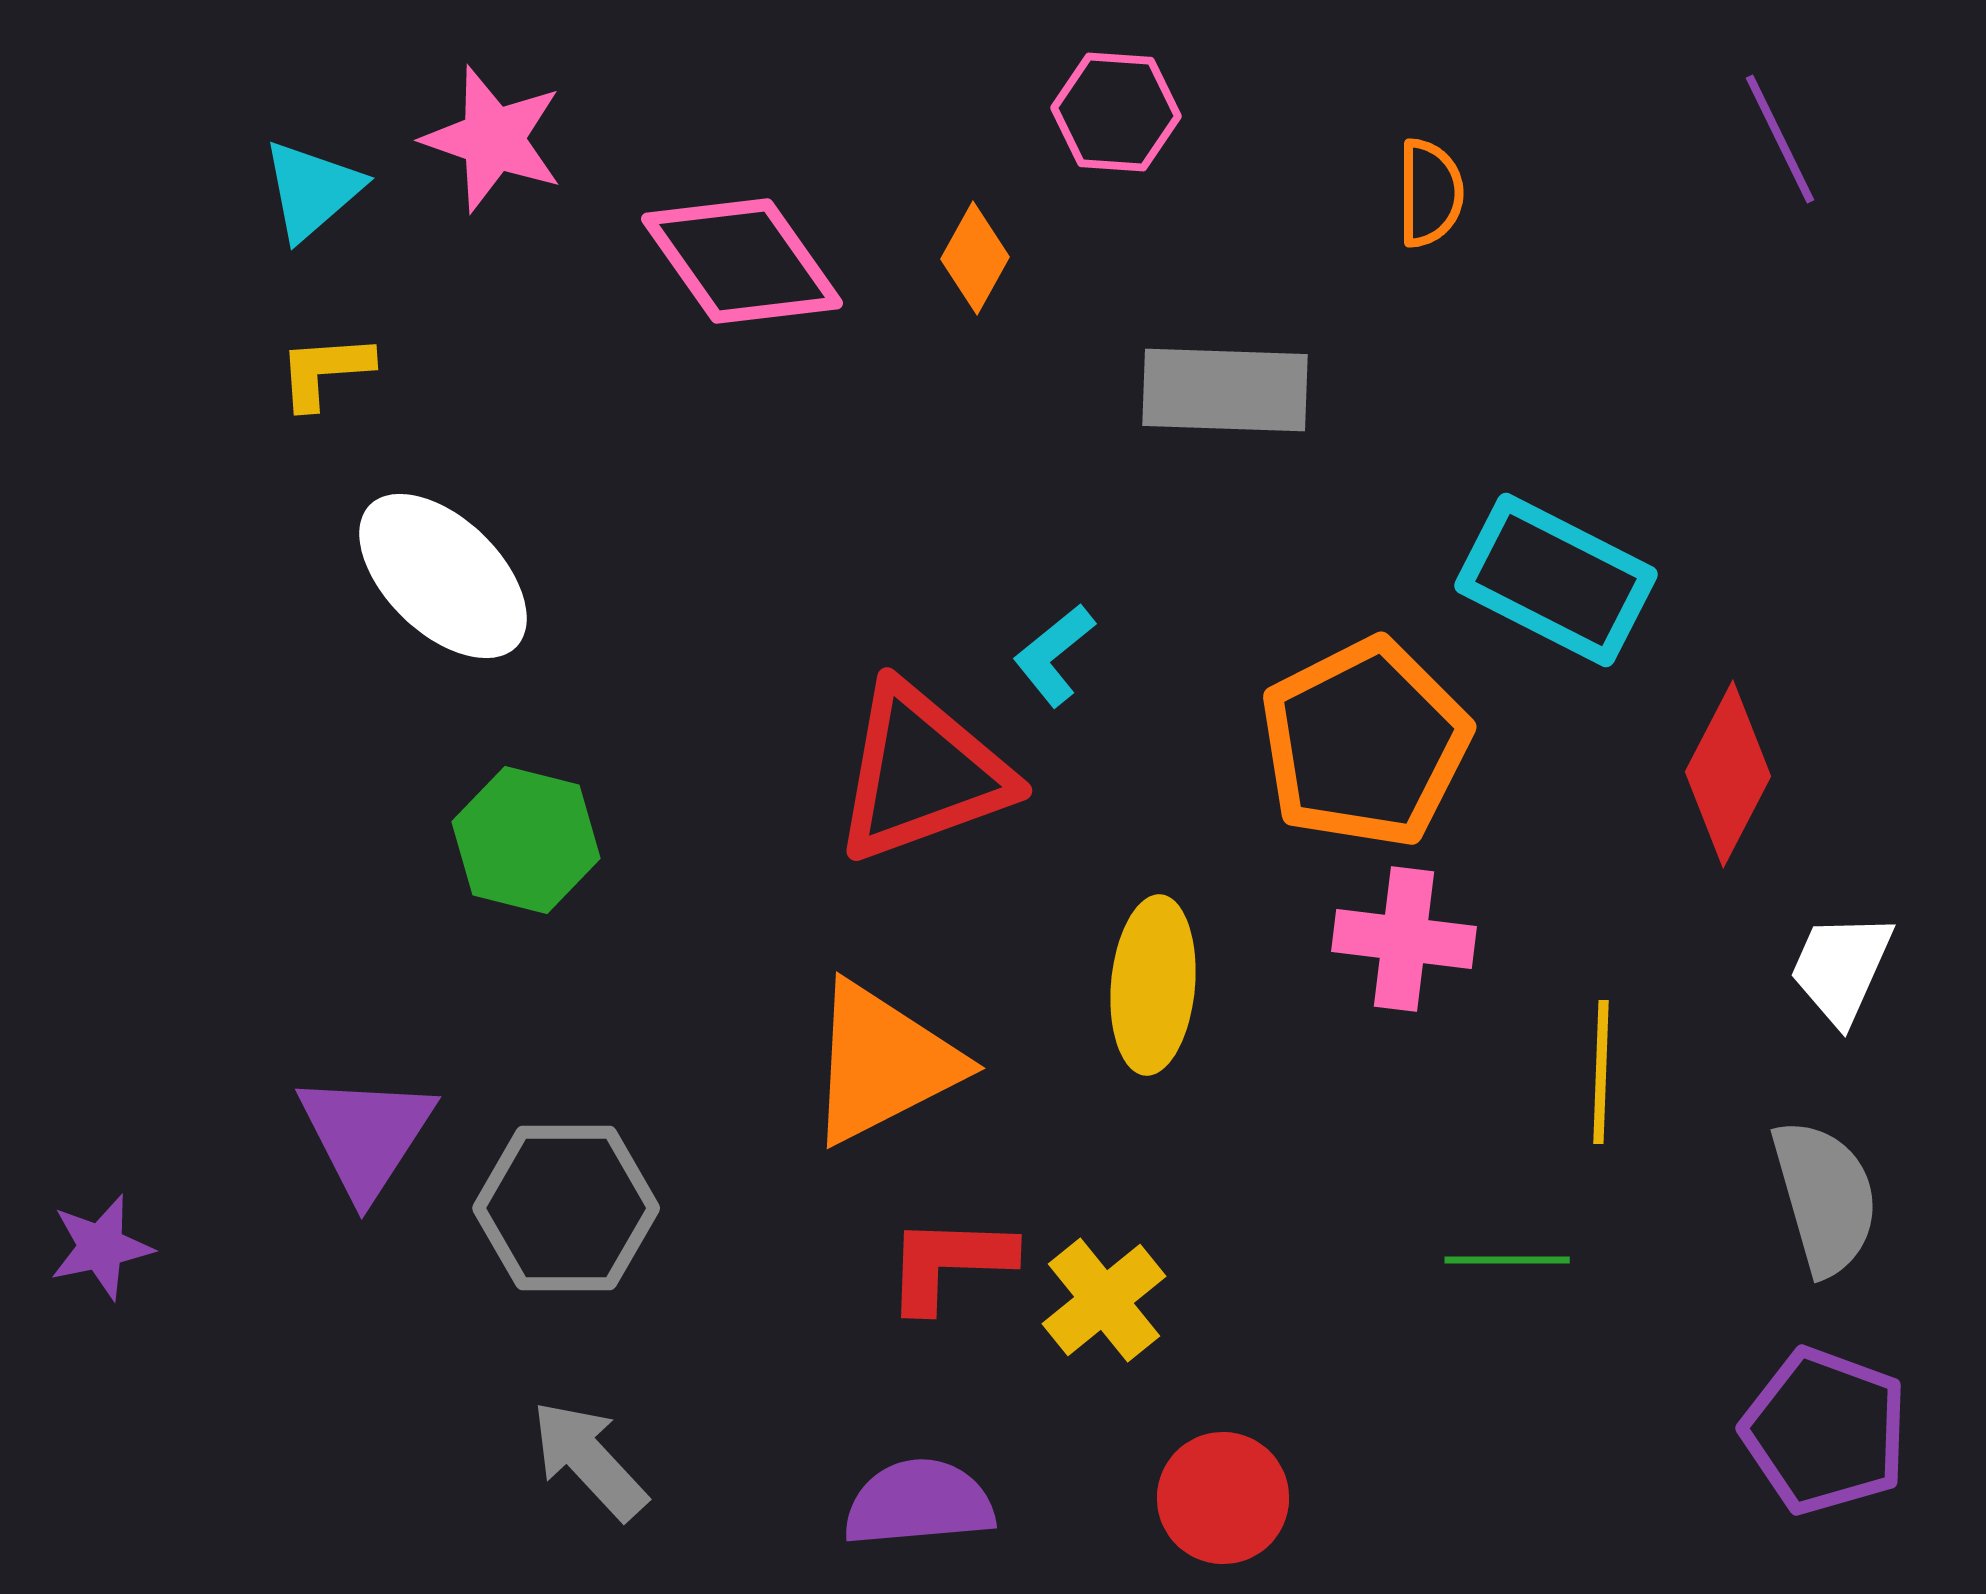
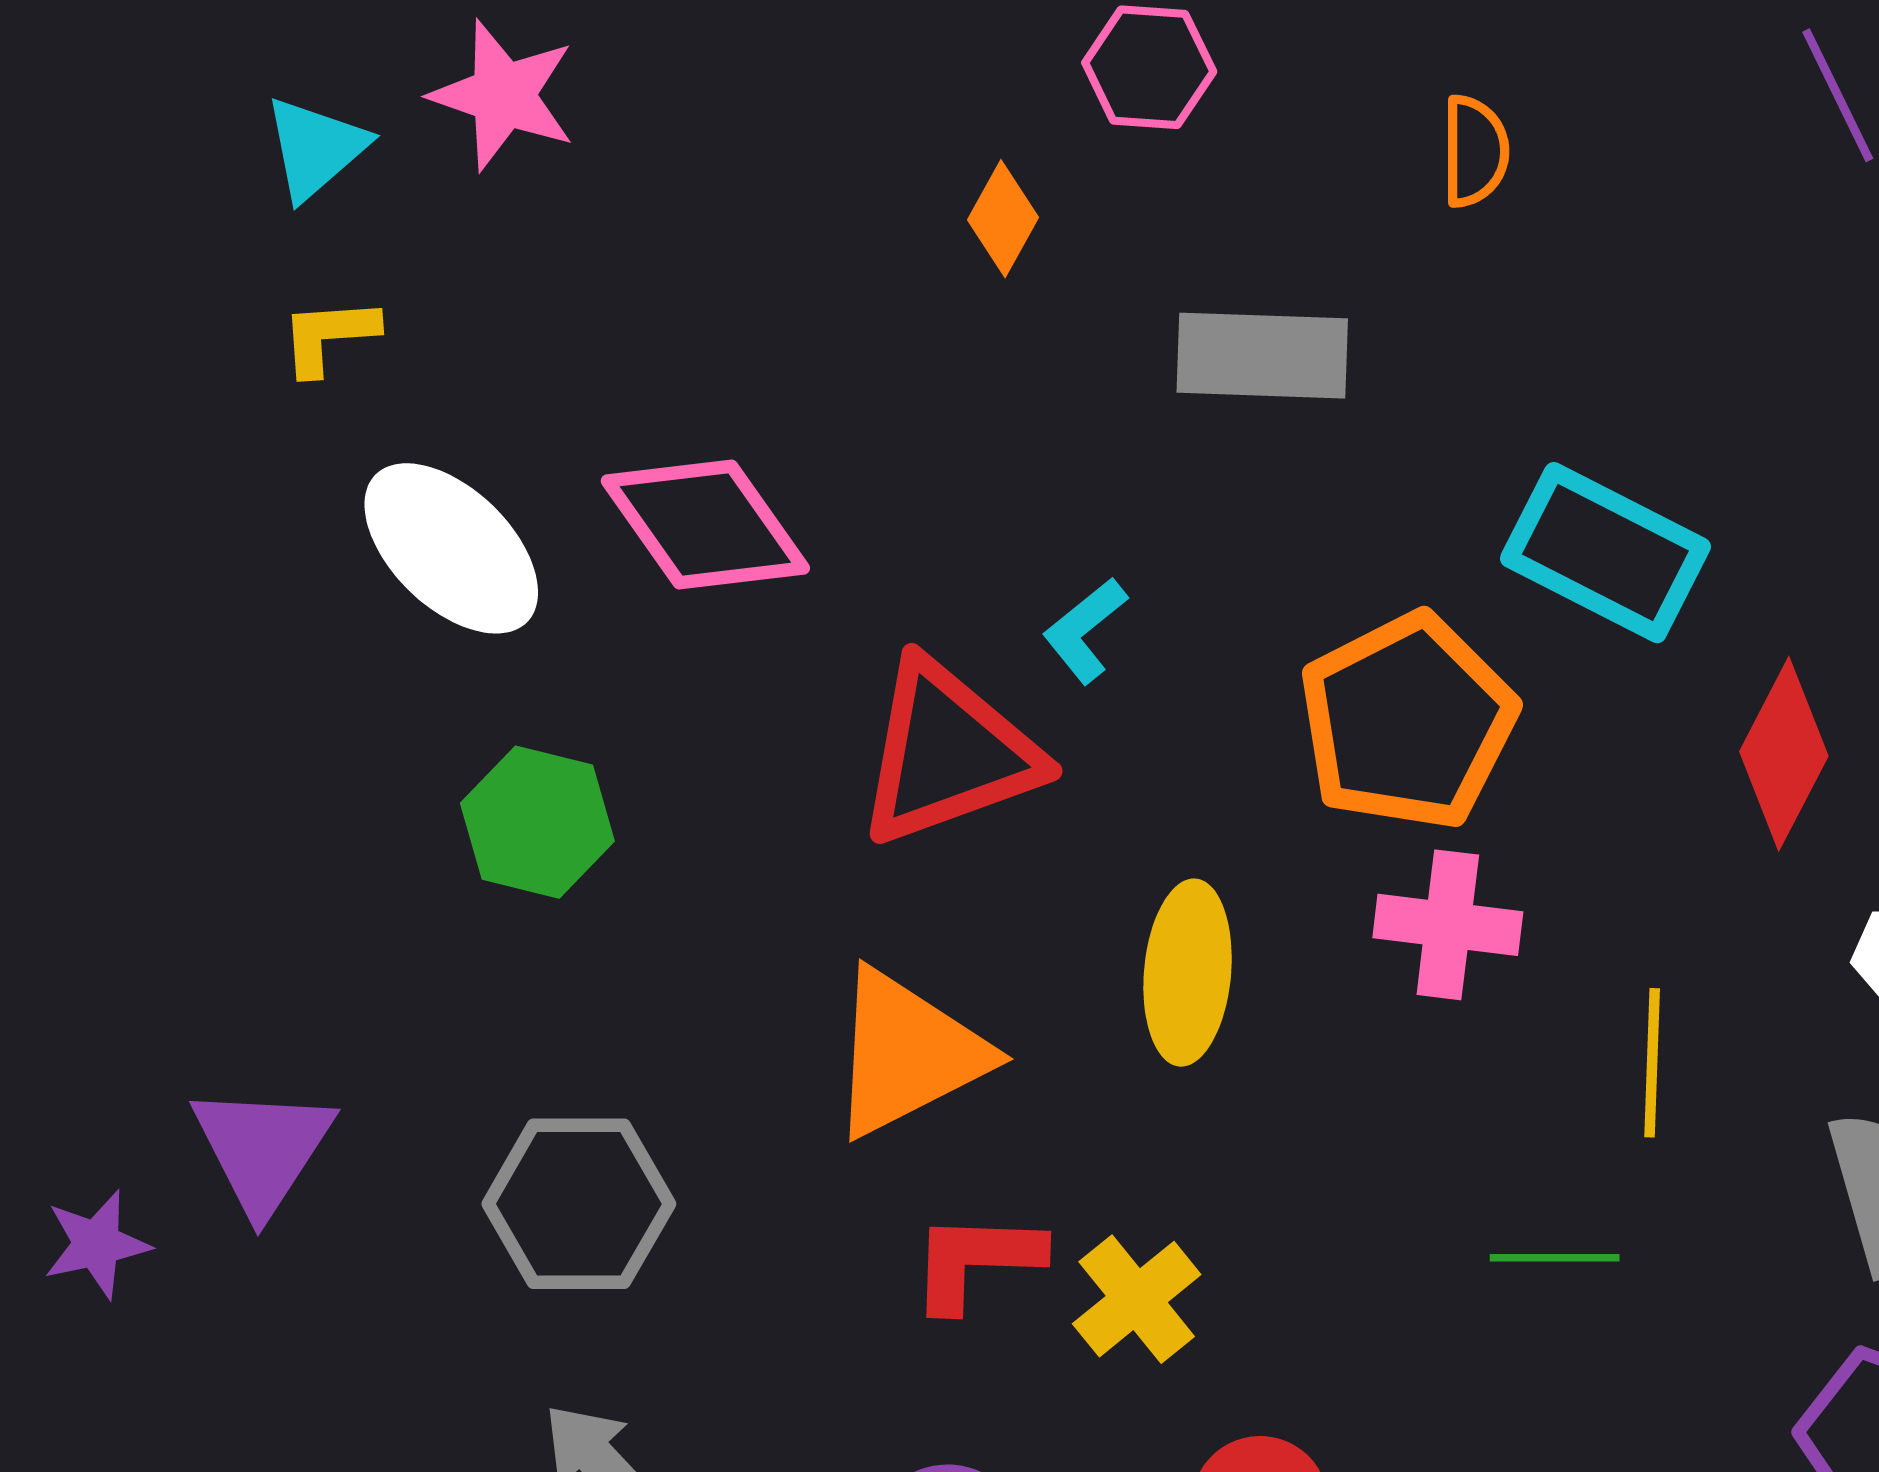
pink diamond: (742, 261) -> (705, 525), moved
purple triangle: (366, 1135) -> (263, 1149), moved

